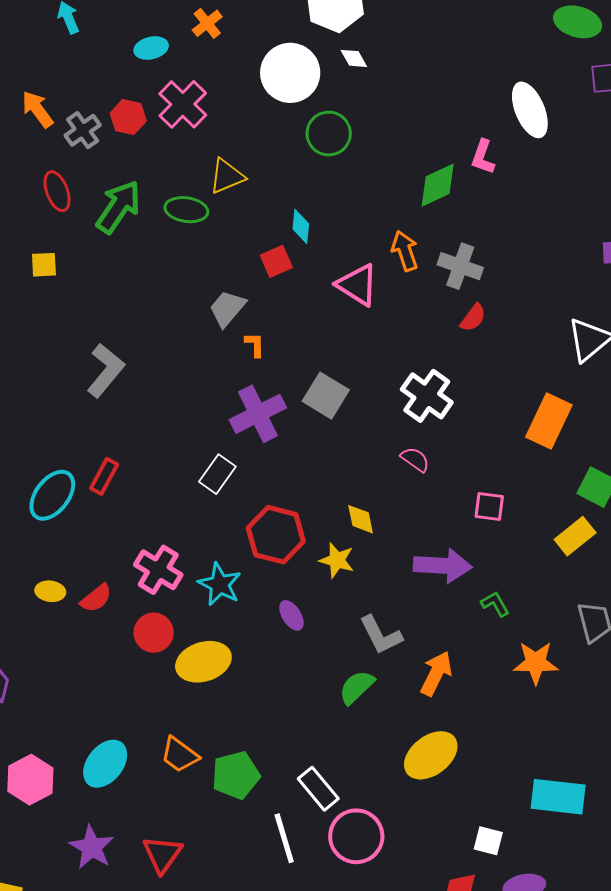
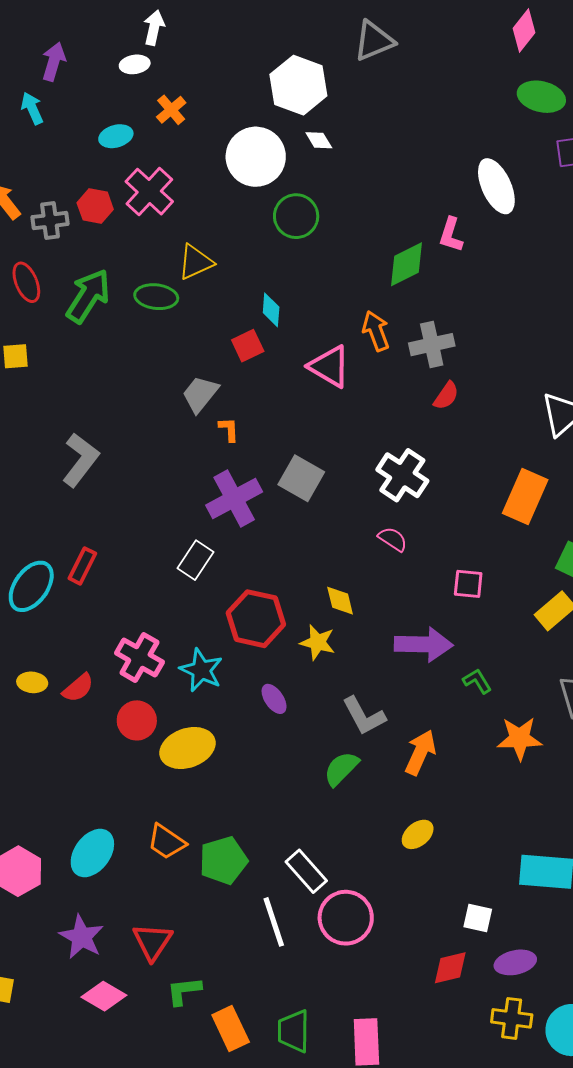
gray cross: (83, 130) -> (50, 221), turned 30
gray cross: (460, 266) -> (432, 345), turned -30
yellow ellipse: (431, 755) -> (418, 834), size x0.6

